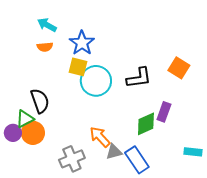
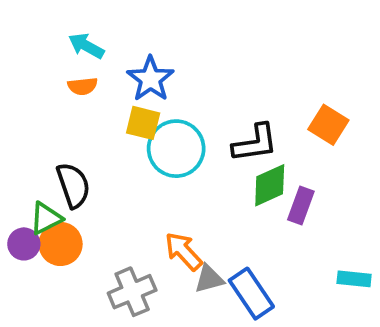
green diamond: (146, 124) -> (270, 185), moved

